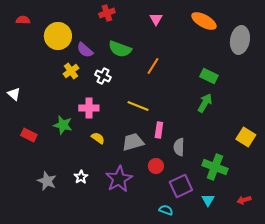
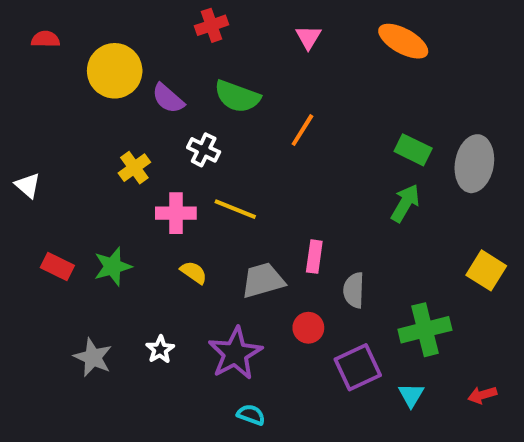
gray ellipse: (240, 40) -> (474, 164), moved
yellow cross: (71, 71) -> (134, 168), moved
yellow line: (138, 106) -> (235, 209), moved
green star: (63, 125) -> (113, 266), moved, turned -30
green cross: (215, 167) -> (425, 330), turned -35
cyan semicircle: (166, 210) -> (251, 415), moved

